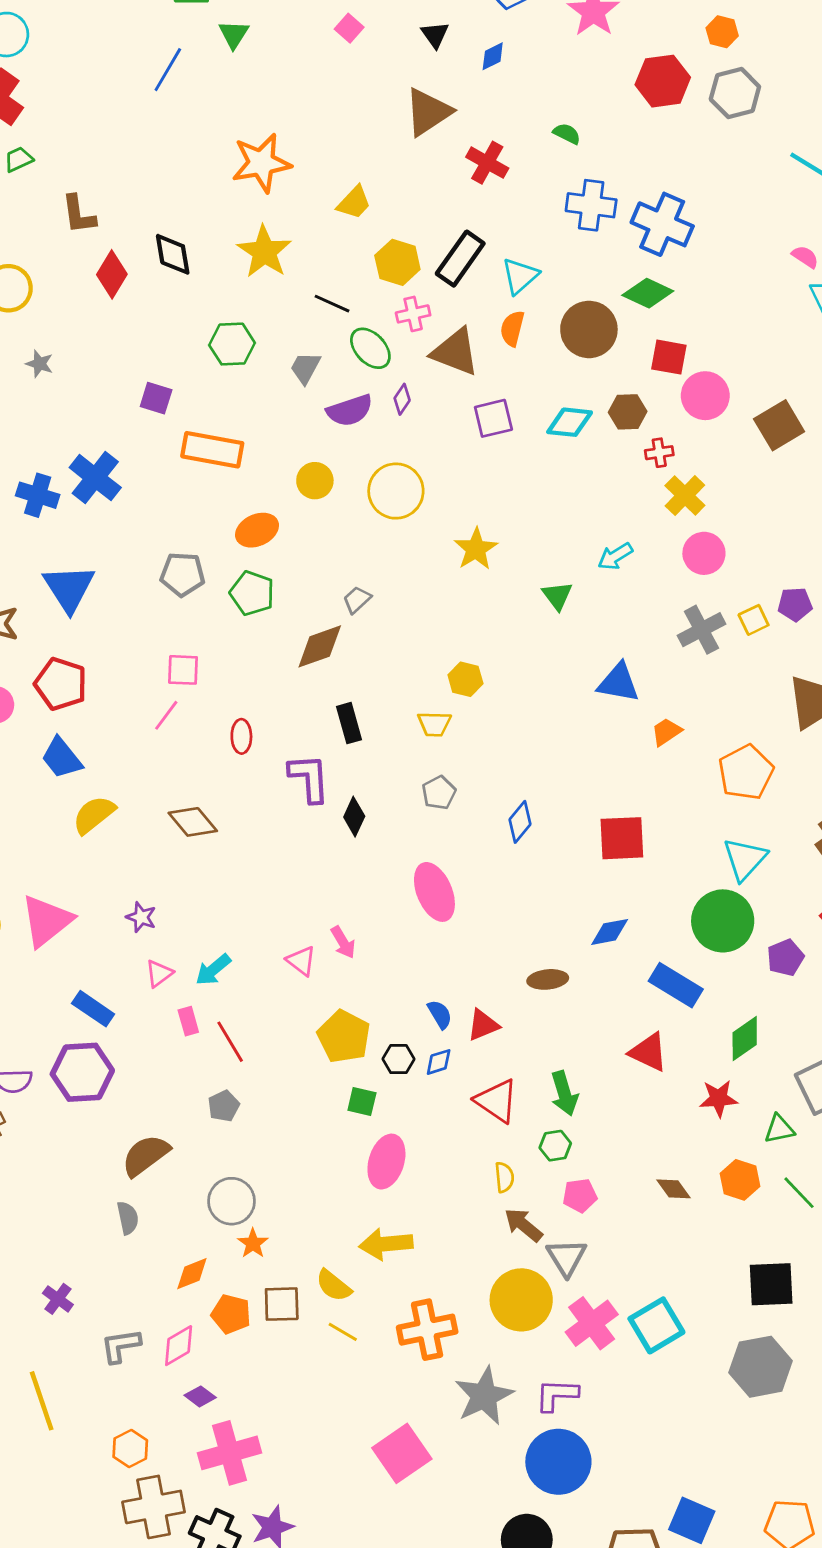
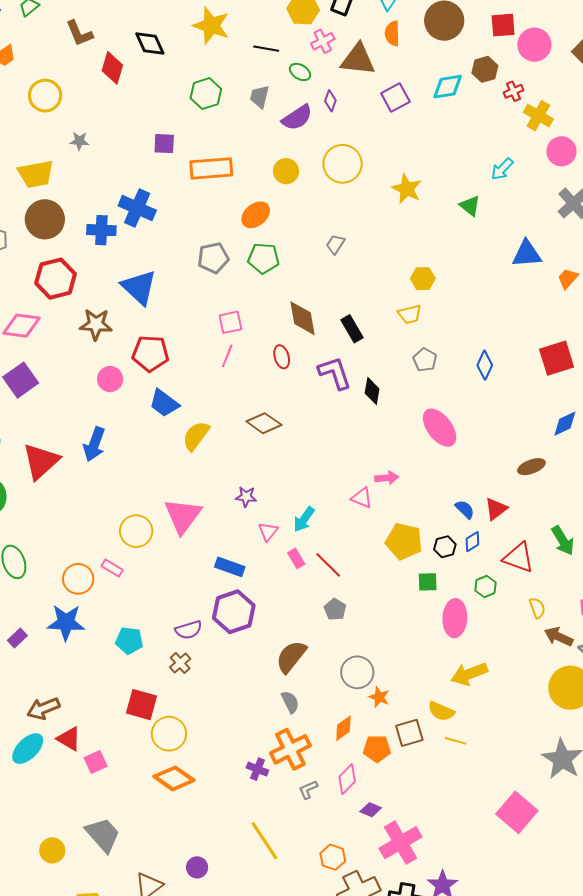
green ellipse: (370, 348) -> (300, 72), size x0.7
brown diamond: (320, 646) -> (302, 318), moved, turned -66
pink arrow: (343, 942) -> (387, 478), turned -50
green hexagon: (555, 1146) -> (486, 587), moved
orange cross: (427, 1330) -> (290, 749), moved
gray L-shape: (121, 1346) -> (308, 790), size x0.7

